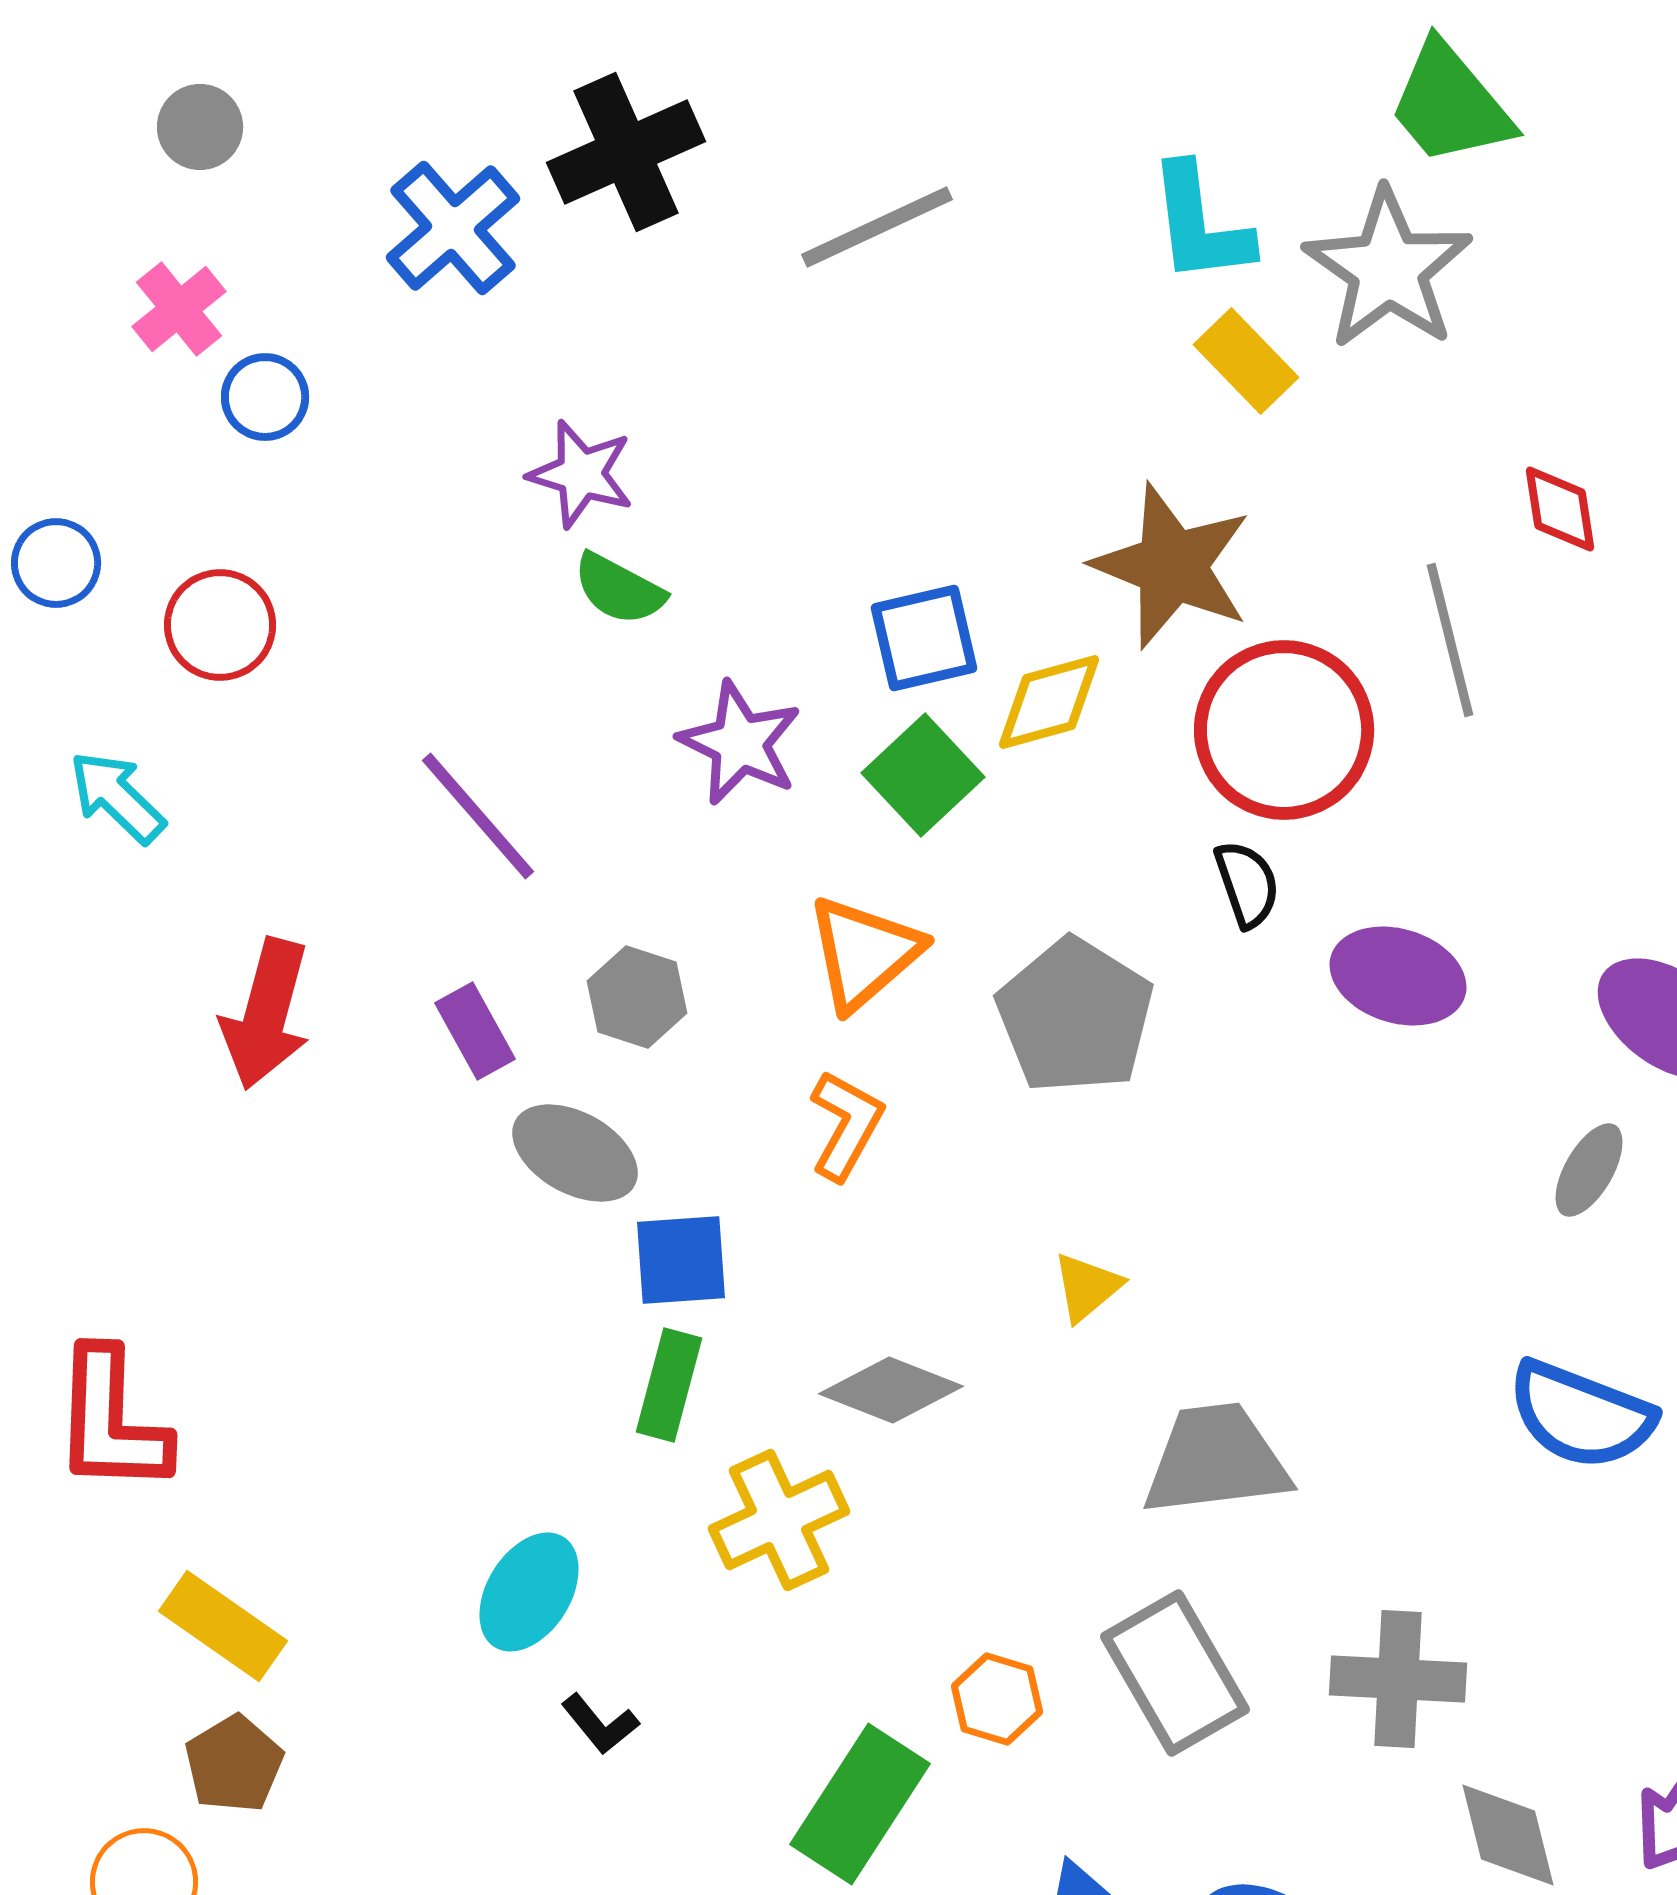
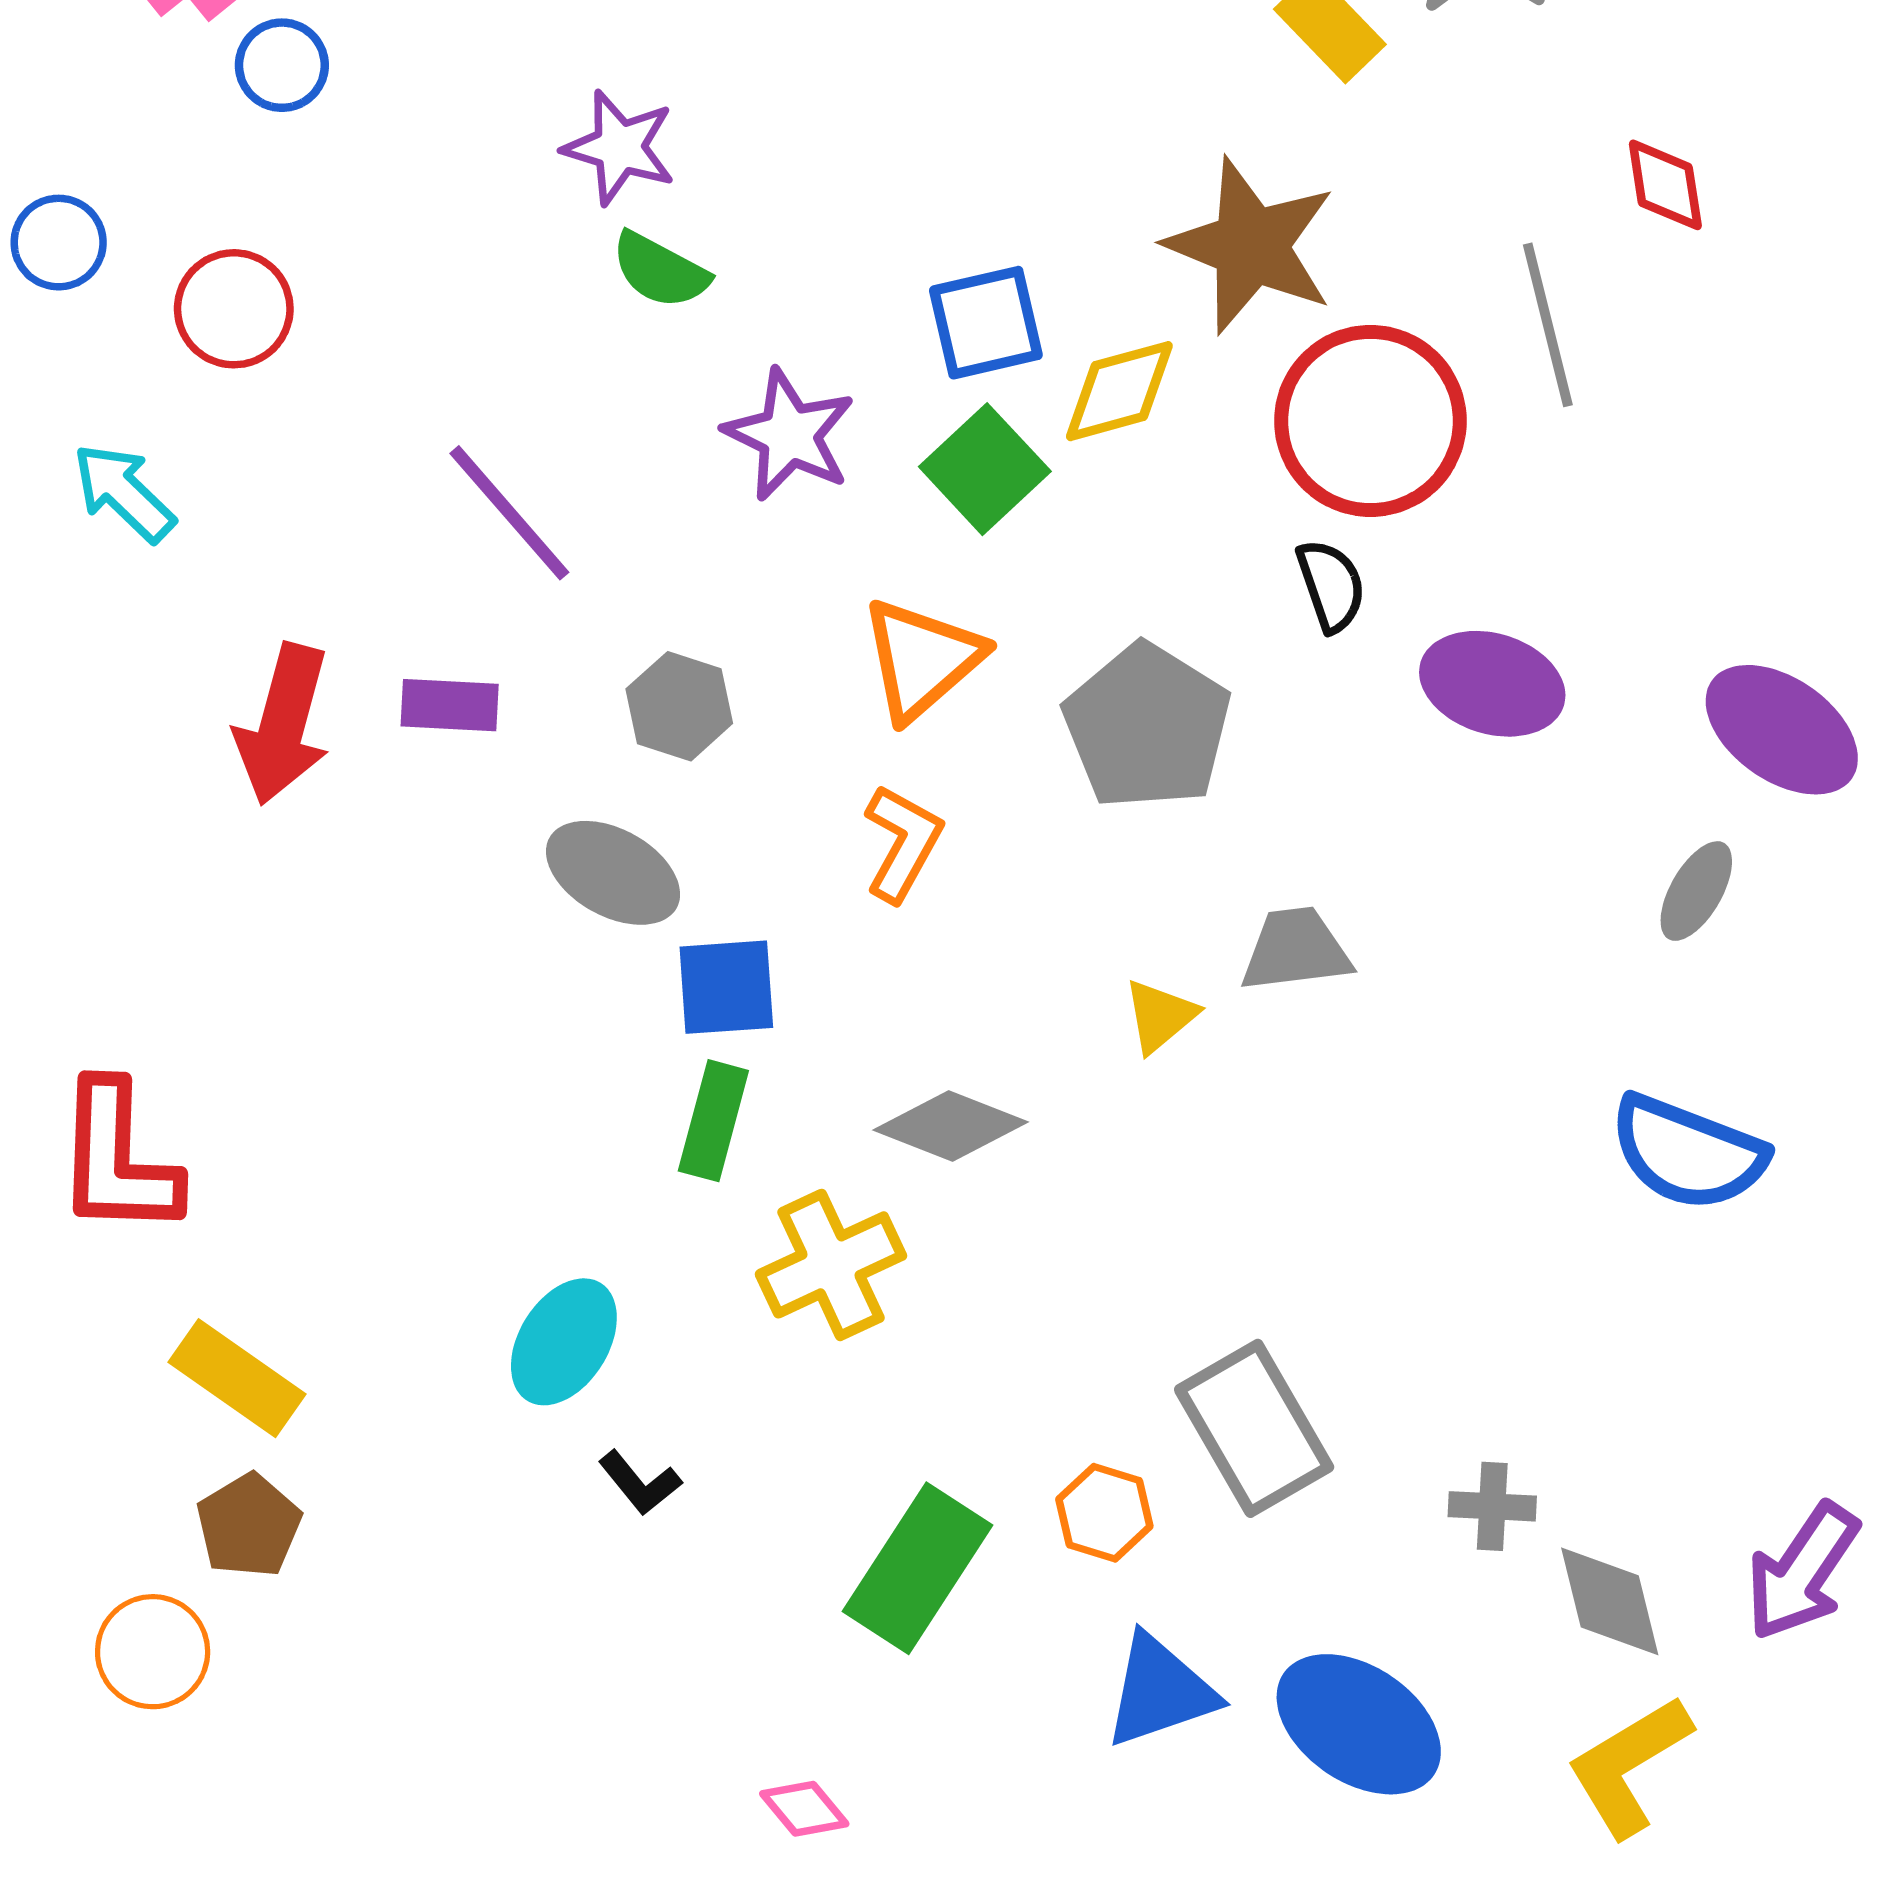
purple rectangle: (475, 1031) -> (450, 705), moved, turned -58
gray trapezoid: (1216, 1460) -> (1296, 950), moved, size x0.7
gray cross: (1398, 1679) -> (1492, 1506), moved, size x0.6
orange hexagon: (997, 1699) -> (1104, 1513), moved

